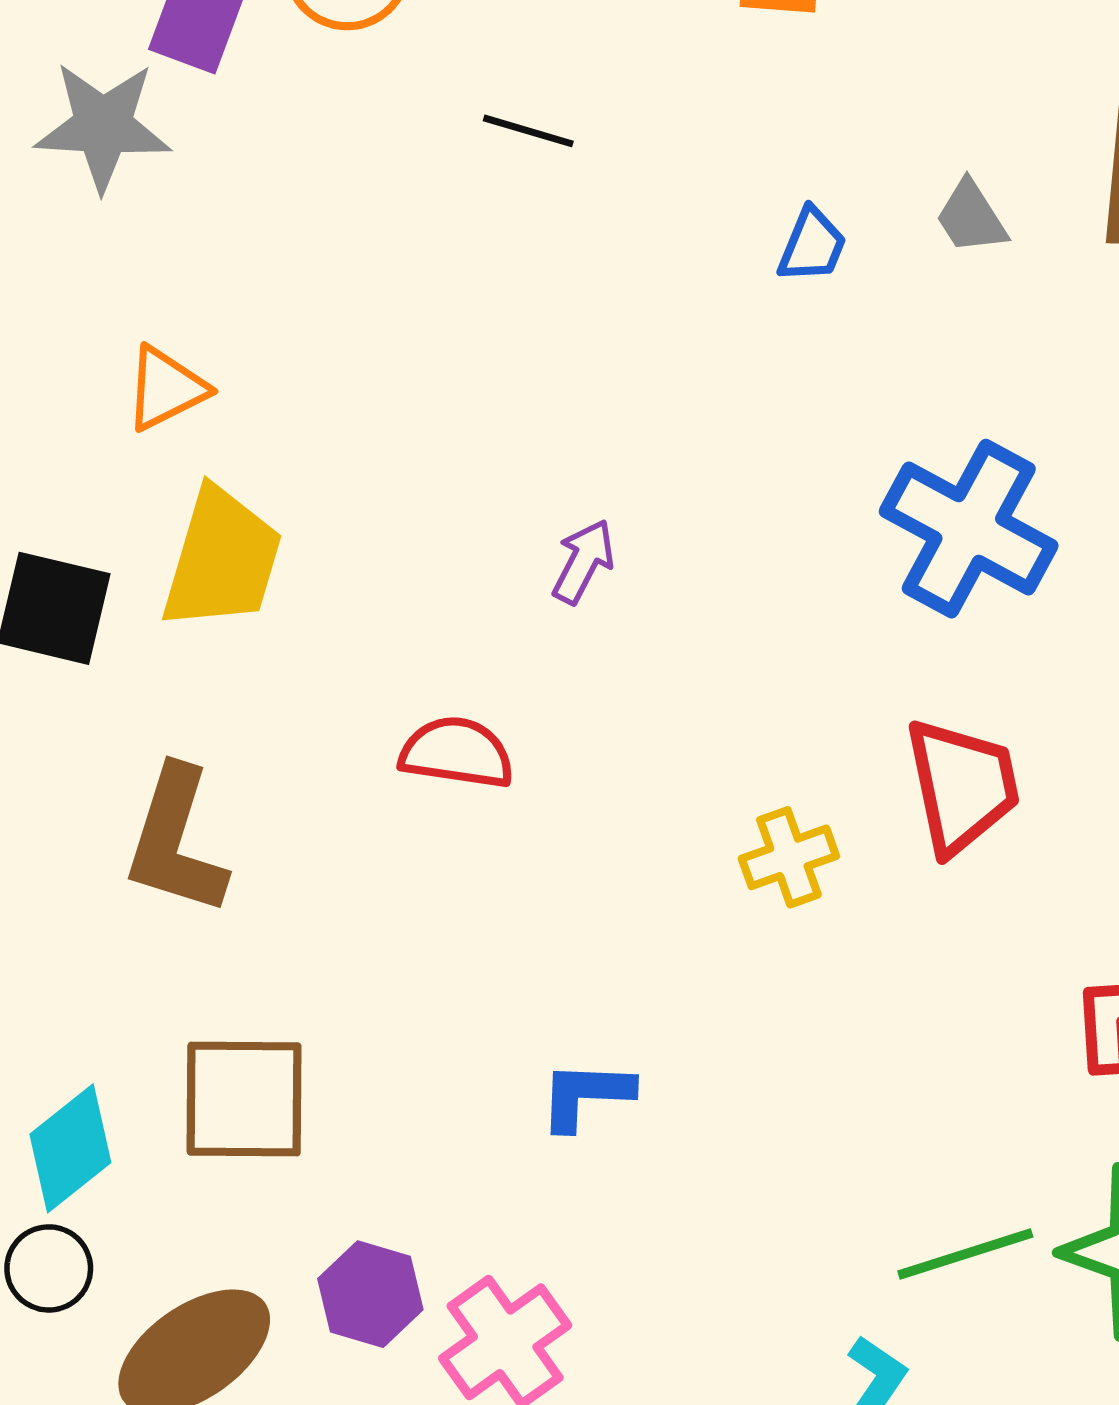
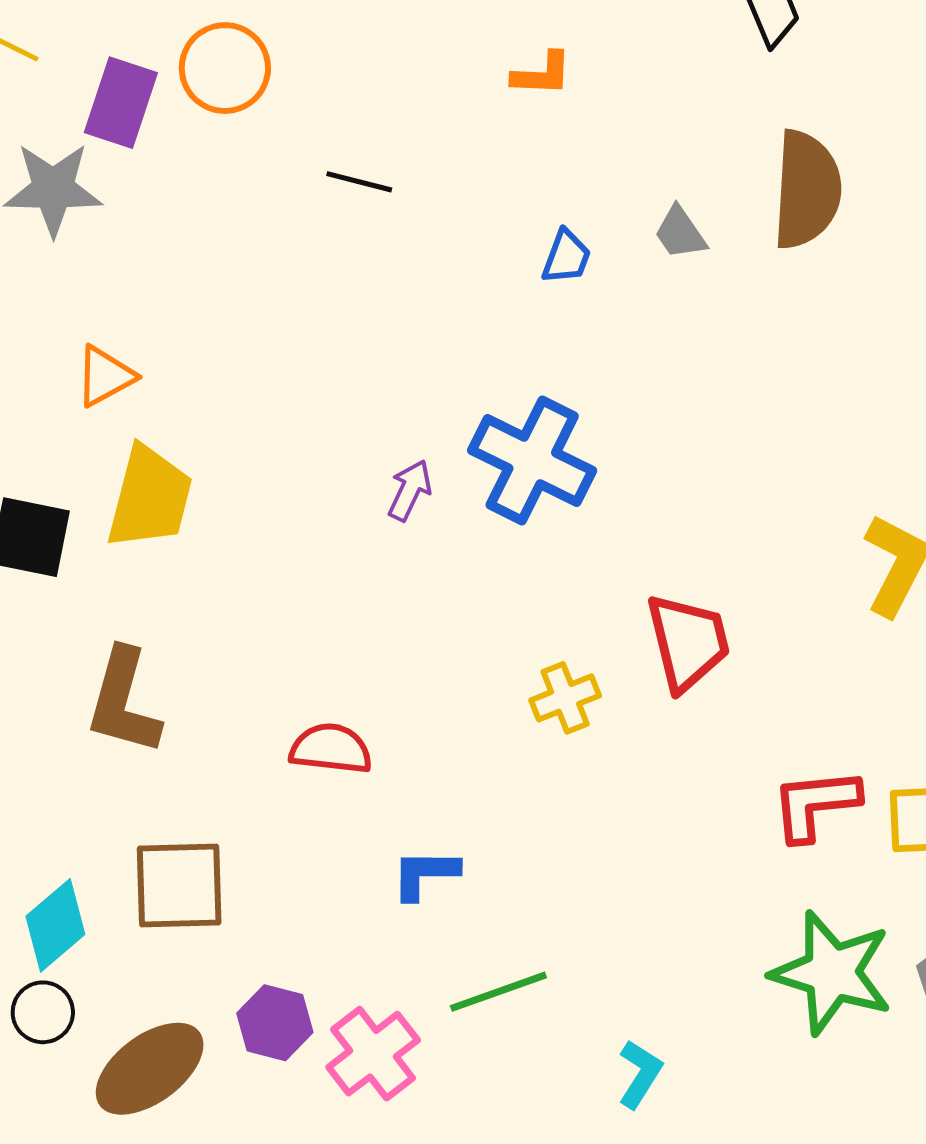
blue cross: (969, 529) -> (532, 460), moved
red semicircle: (457, 753) -> (331, 749), moved
green line: (965, 1254) -> (498, 992), moved

